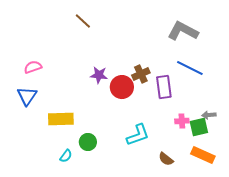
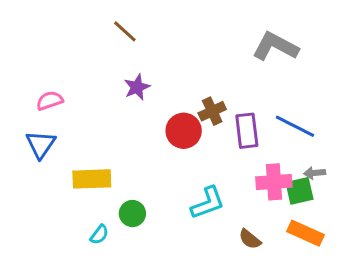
blue line: (190, 68) -> (295, 126), moved
purple star: (99, 75) -> (137, 87), moved, turned -30
pink cross: (182, 121) -> (274, 182), size x1.6

